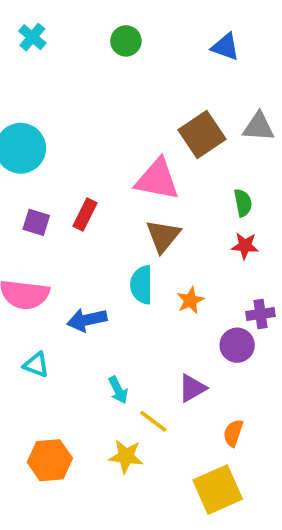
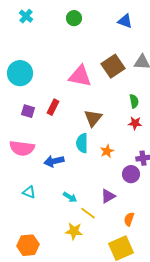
pink triangle: (157, 179) -> (80, 76), moved
cyan triangle: (36, 365) -> (29, 192), moved
cyan arrow: (118, 390) -> (70, 197), turned -32
orange hexagon: (50, 460) -> (28, 245), moved

